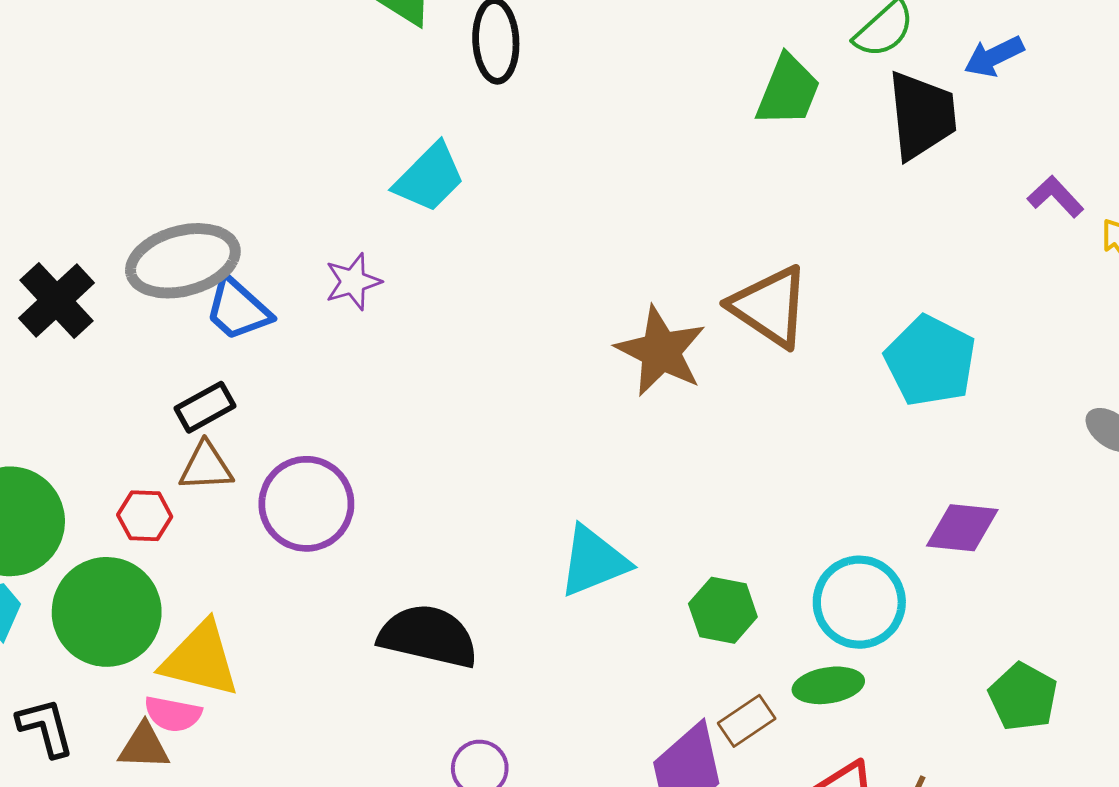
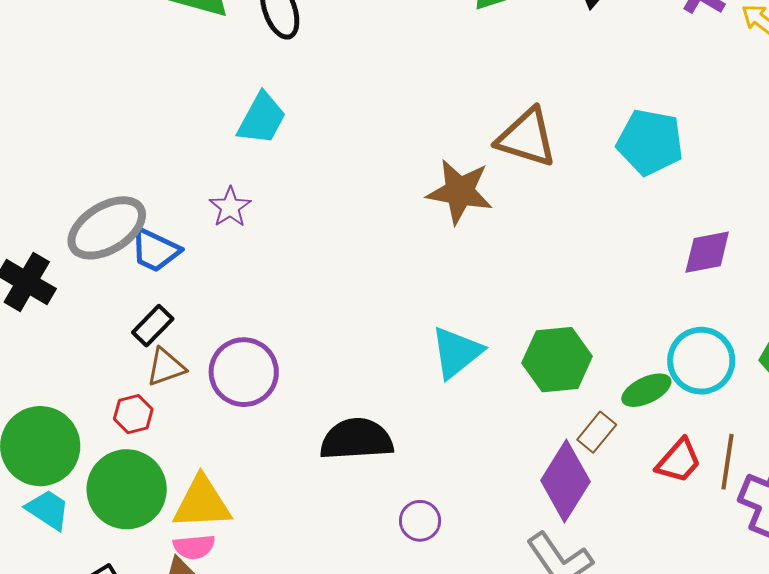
cyan circle: (859, 602) -> (701, 361), moved
green hexagon: (723, 610) -> (557, 360), size x1.4

